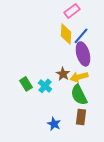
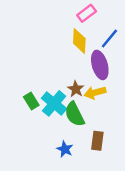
blue line: (81, 36) -> (109, 38), moved
cyan cross: (45, 86) -> (54, 103), size x1.5
green semicircle: (79, 95) -> (75, 114), moved

